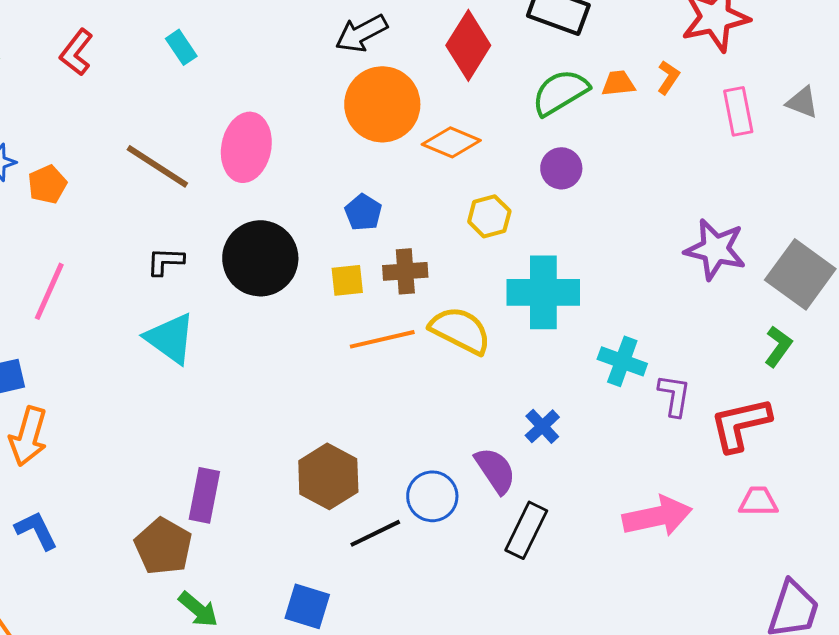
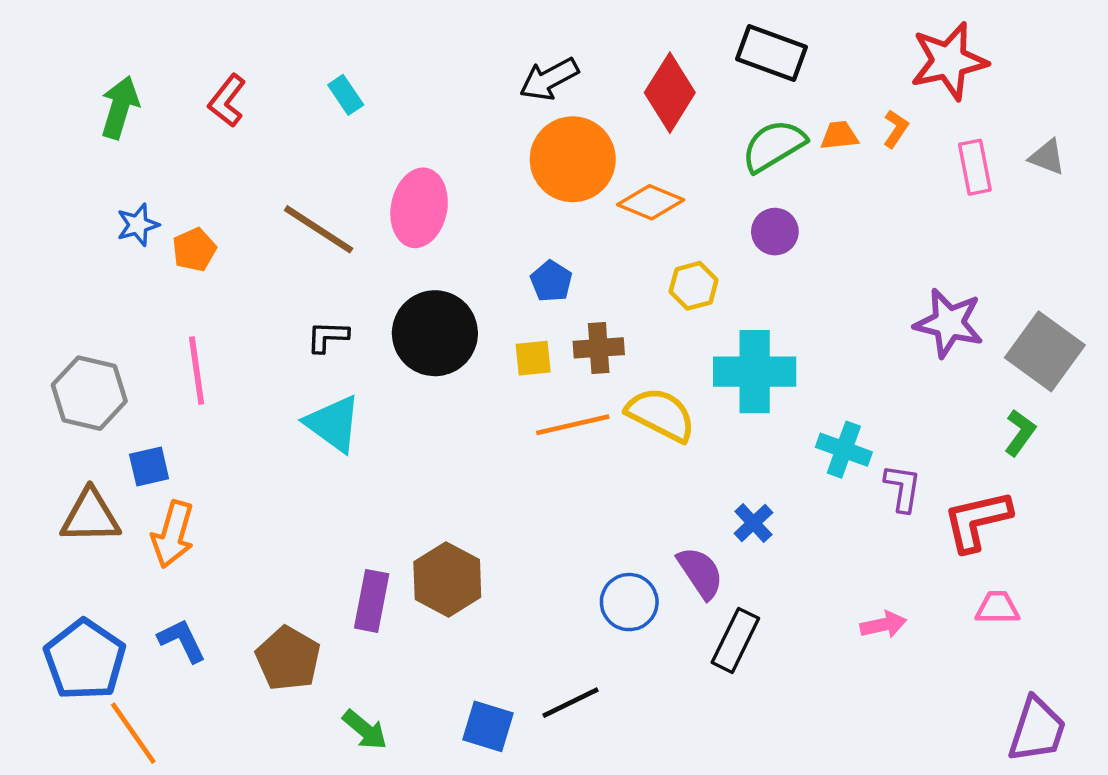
pink line: (49, 291) -> (197, 371), turned -32
brown hexagon: (328, 476) -> (447, 579), moved
pink arrow: (657, 516) -> (883, 625), size x0.6
black line: (375, 533) -> (570, 703), moved
brown pentagon: (163, 546) -> (288, 659), moved

